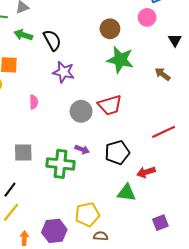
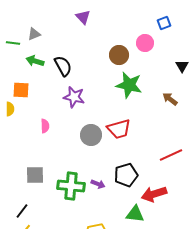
pink circle: (147, 17) -> (145, 43), moved
purple arrow: (82, 149) -> (98, 184), moved
red arrow: (146, 172) -> (154, 194), size x1.4

